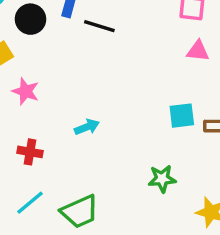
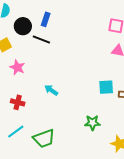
black line: (99, 26) -> (41, 40), moved
cyan arrow: (87, 127) -> (51, 90), turned -128

